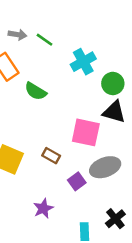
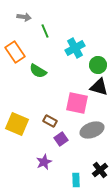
gray arrow: (18, 35) -> (24, 17), moved
green line: (45, 40) -> (45, 31), turned 32
purple square: (77, 181) -> (61, 139), moved

